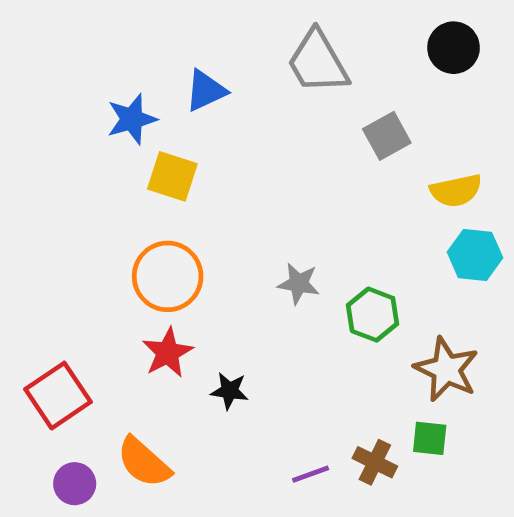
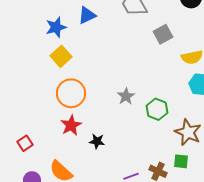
yellow square: (172, 176) -> (61, 56), moved, turned 30
gray star: (299, 284) -> (126, 96), turned 30
red square: (58, 396) -> (25, 143), size x0.6

